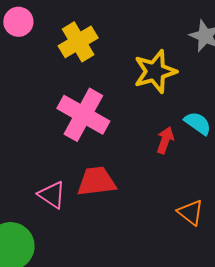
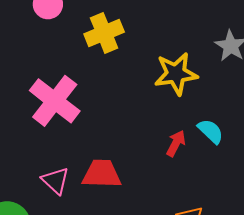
pink cross: (83, 115) -> (55, 101), moved

